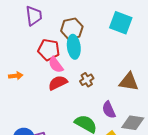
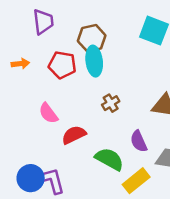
pink semicircle: (56, 65) -> (48, 113), moved
orange arrow: (16, 76) -> (20, 64), moved
red semicircle: (58, 83) -> (74, 135), moved

